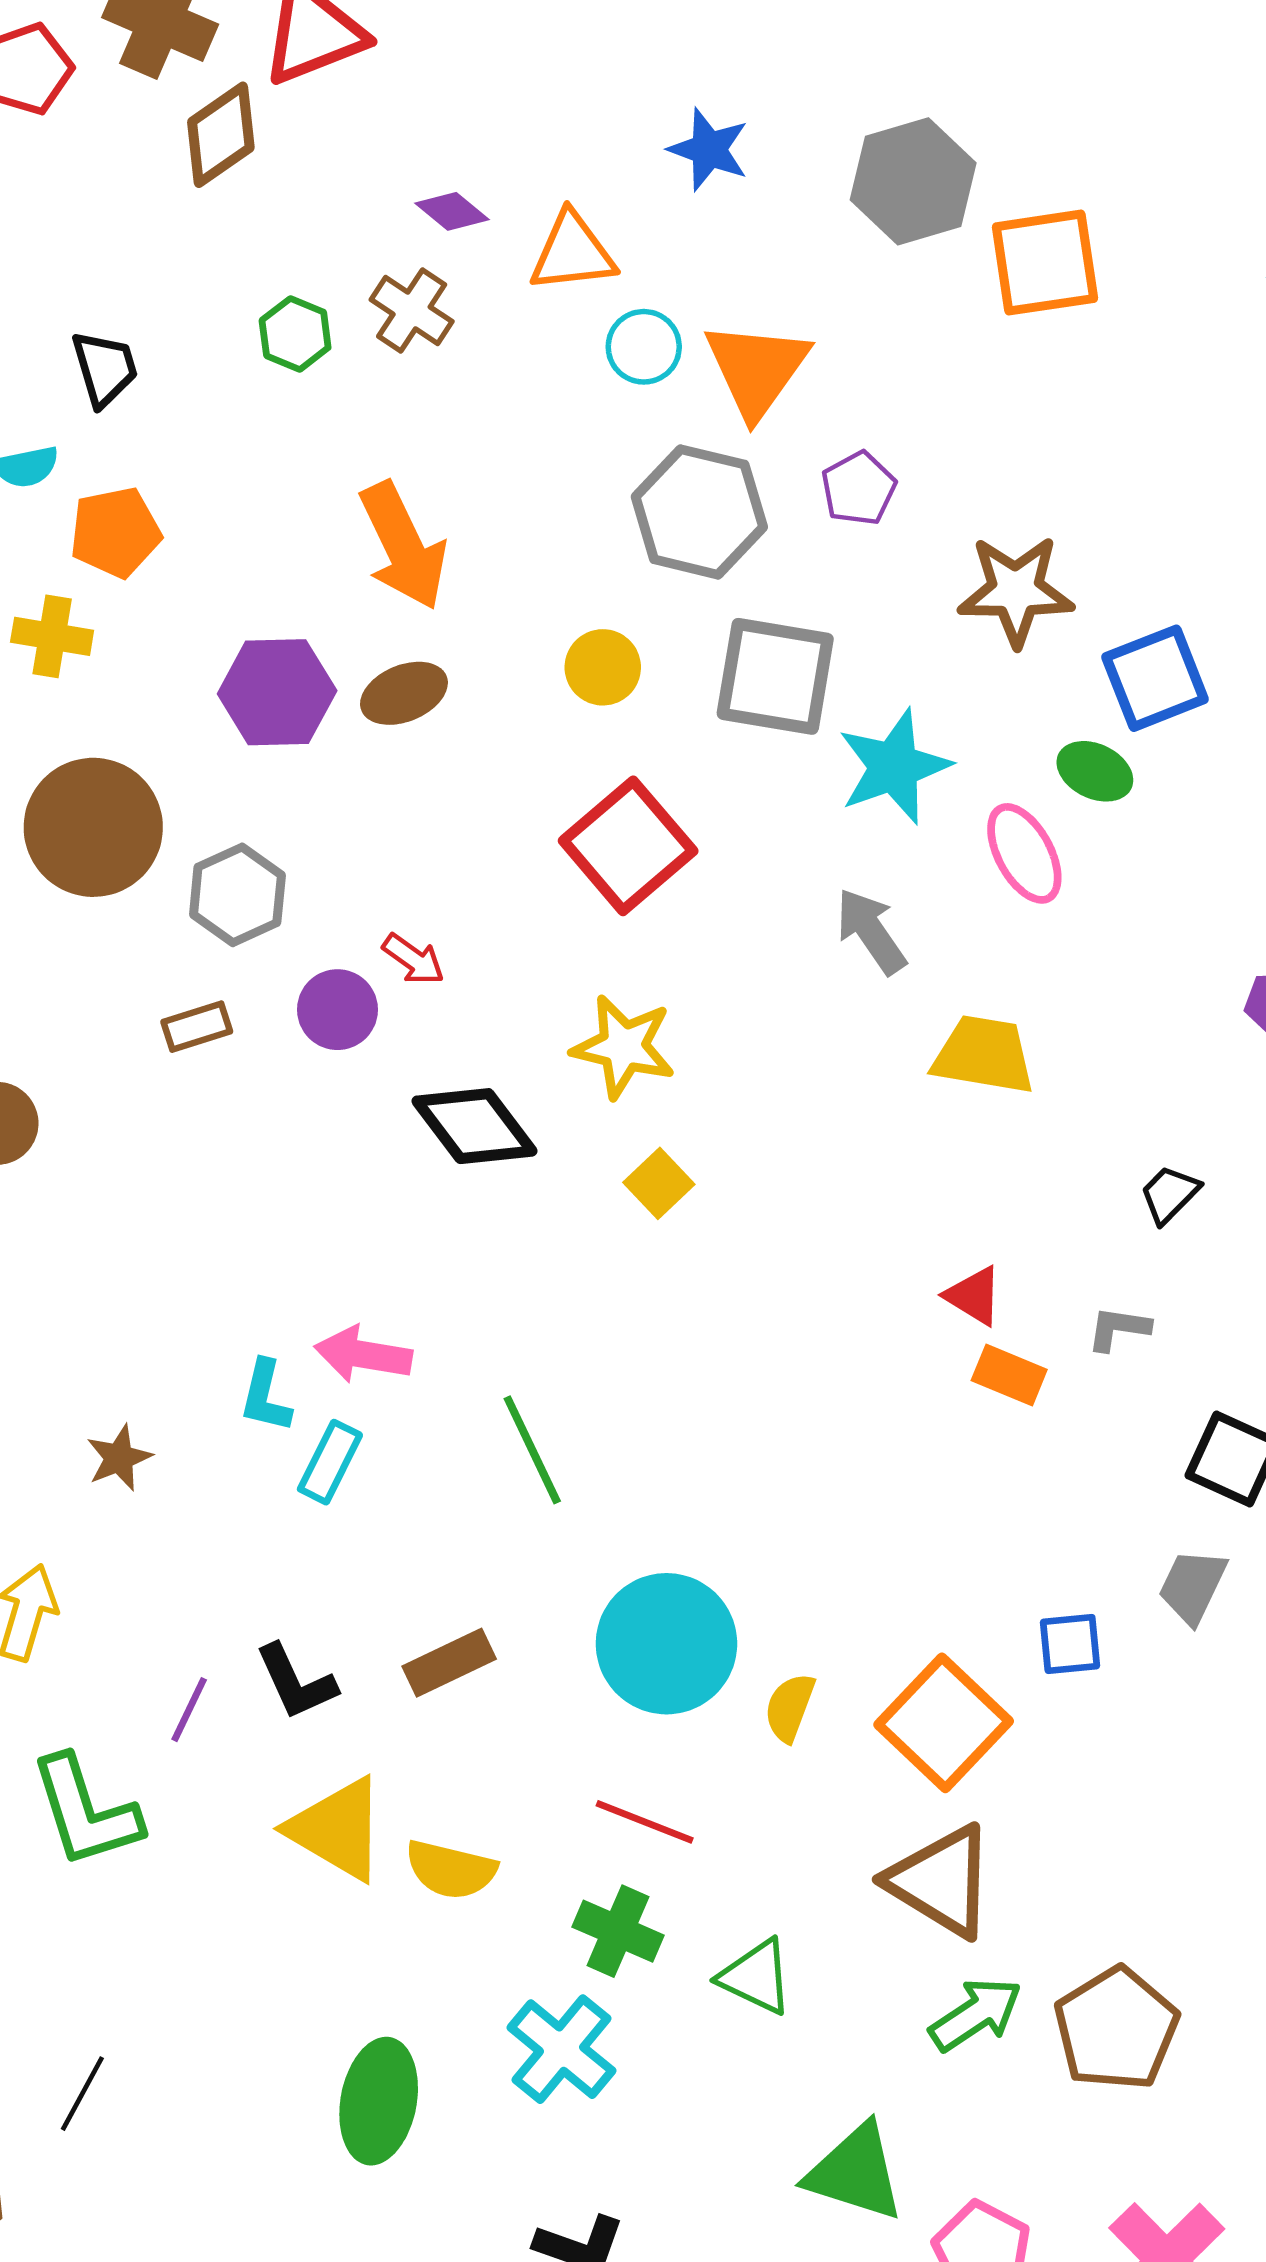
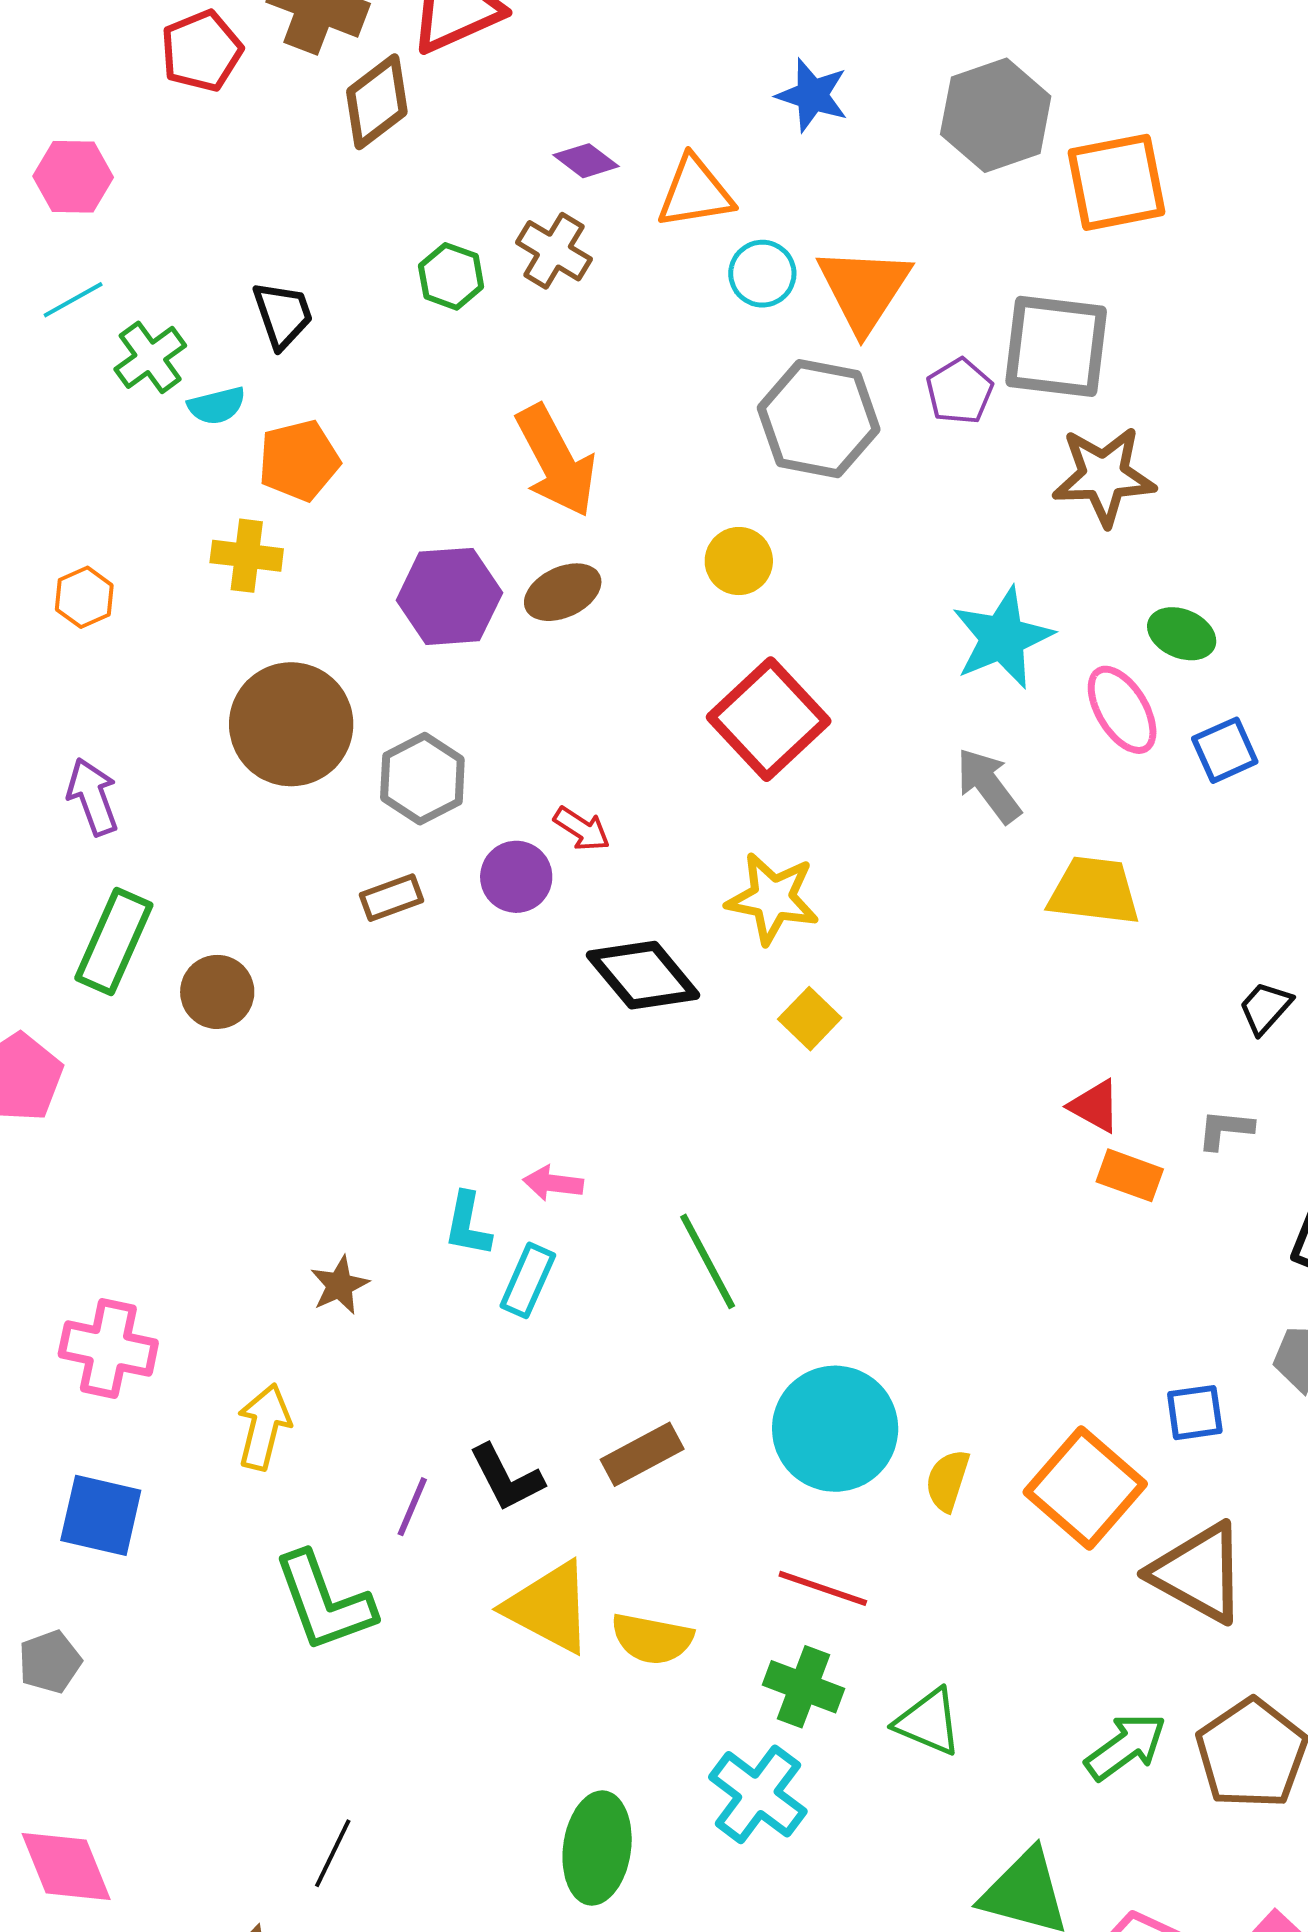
gray square: (775, 676) -> (1056, 346), moved
blue square: (1155, 678) -> (1225, 750), moved, size x0.7
pink arrow: (363, 1355) -> (553, 1183), size x0.7
brown triangle: (941, 1881) -> (1199, 1573), moved

